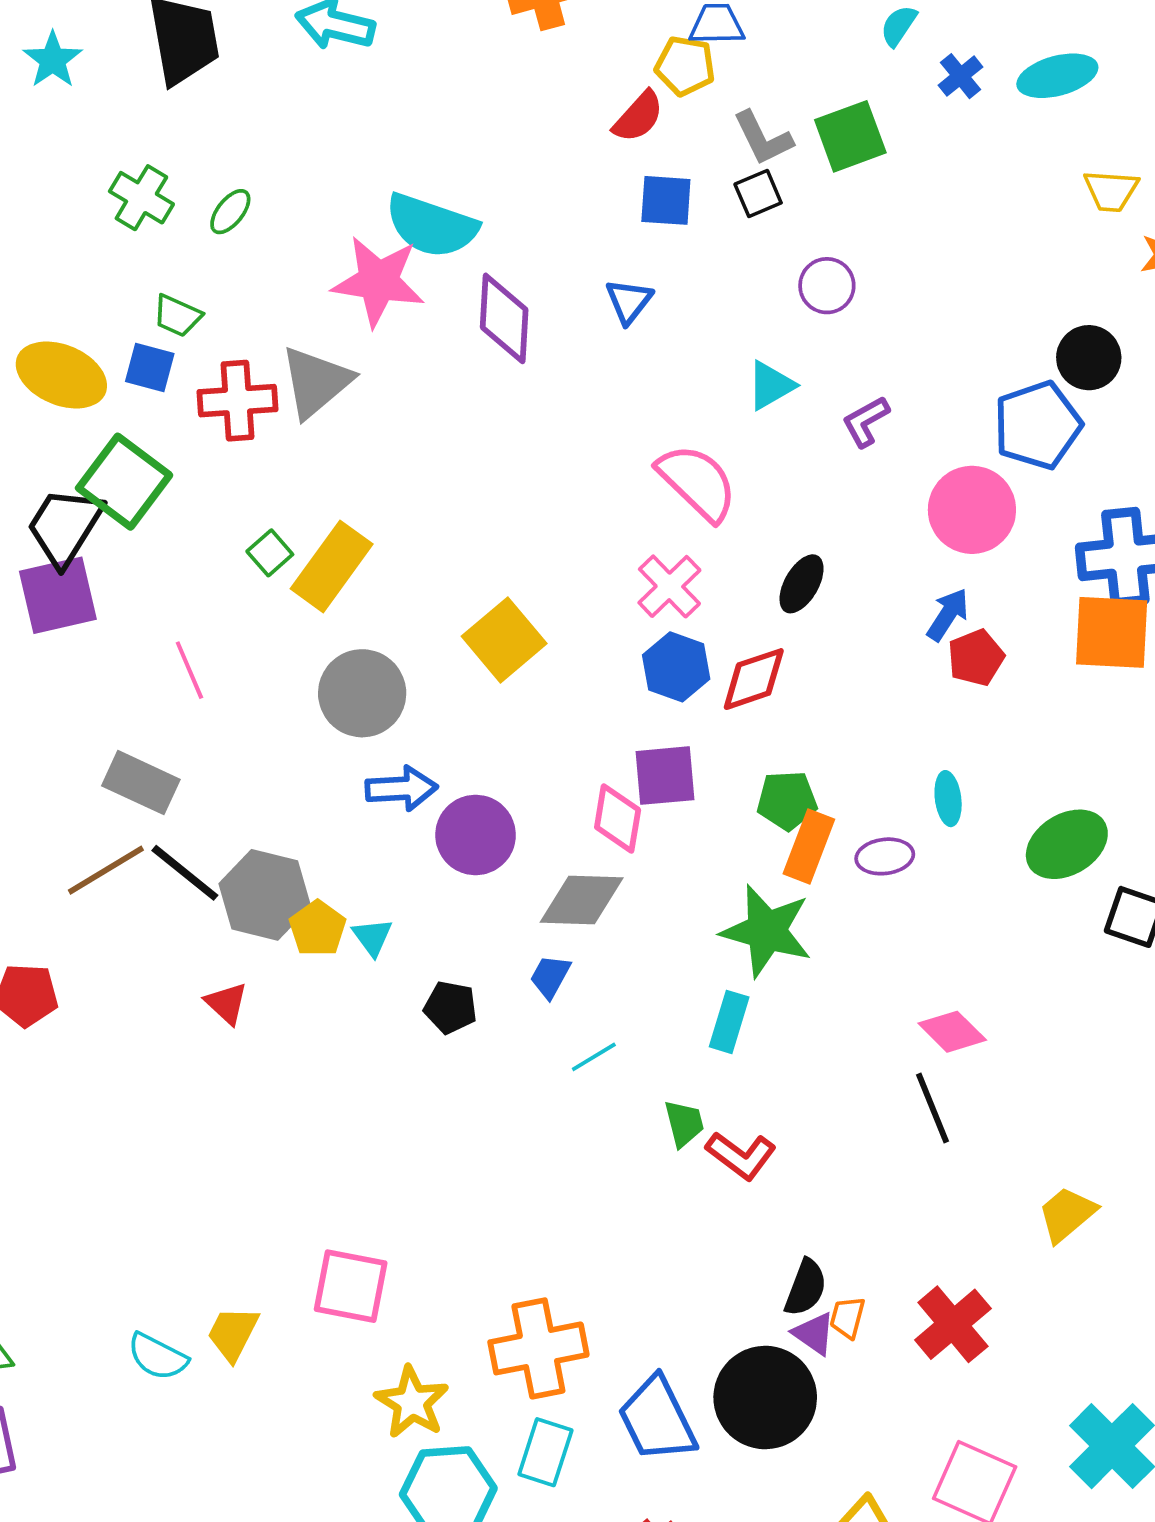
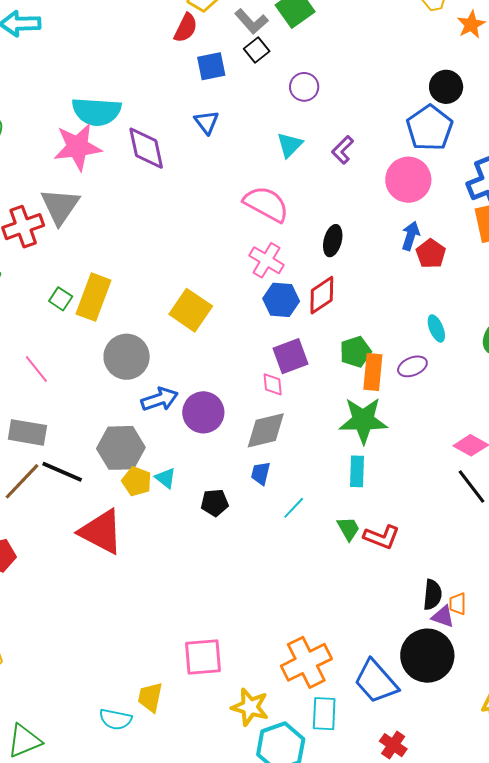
pink diamond: (618, 818) -> (273, 384), size x0.7
gray hexagon: (265, 895) -> (121, 448), moved
red triangle: (226, 1003) -> (101, 532), size x2.0

